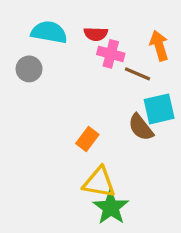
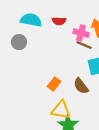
pink cross: (111, 54) -> (81, 33), moved
brown semicircle: (141, 127) -> (81, 86), moved

